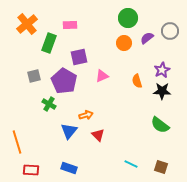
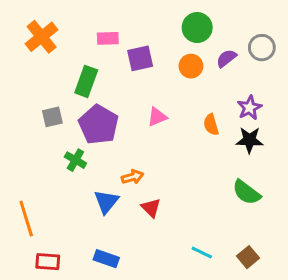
green rectangle: (49, 43) -> (86, 81), moved
purple square: (79, 57) -> (140, 58), moved
brown square: (161, 167) -> (248, 257), turned 32

